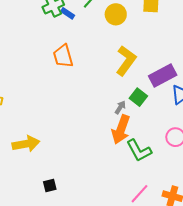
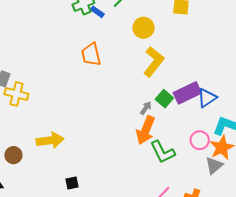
yellow circle: (116, 14) -> (143, 28), moved
purple rectangle: (163, 75) -> (187, 93), moved

